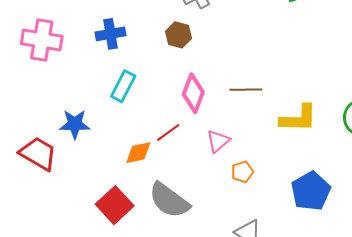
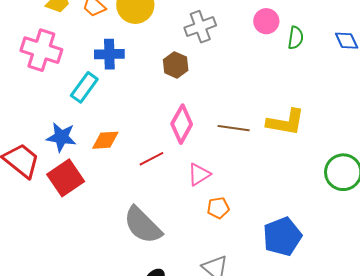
cyan rectangle: (123, 86) -> (84, 87), moved
yellow L-shape: (298, 119) -> (286, 122), moved
orange diamond: (138, 153) -> (105, 140), moved
red square: (115, 205) -> (66, 178), moved

